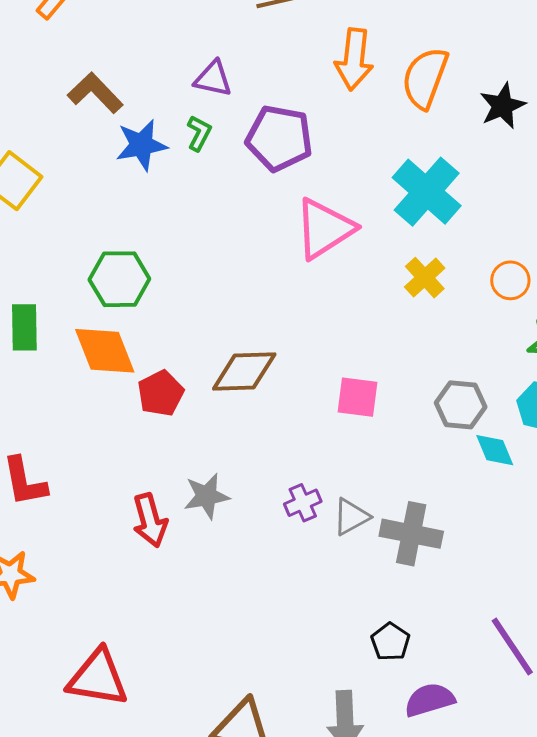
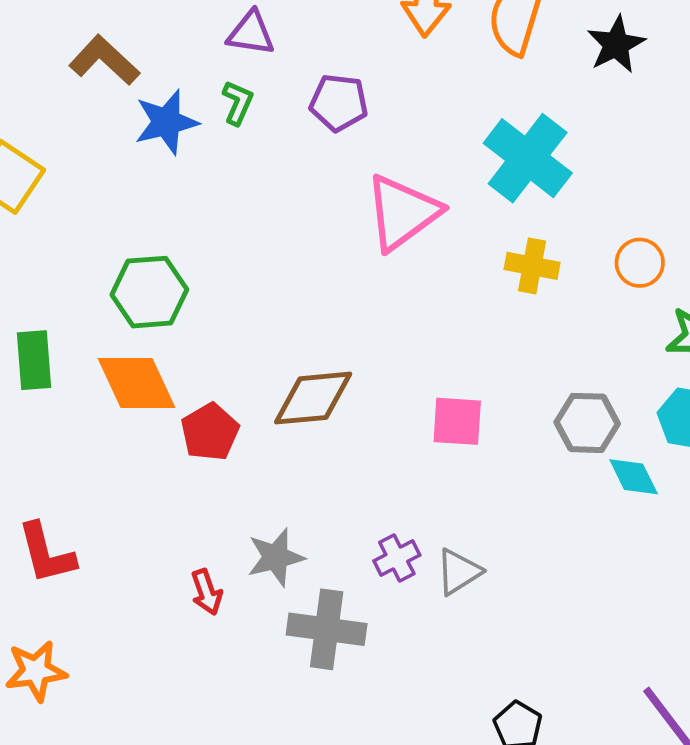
purple pentagon: (279, 138) -> (339, 103), size x0.7
yellow cross: (425, 278) -> (532, 266), turned -33
red arrow: (150, 520) -> (207, 592), size x0.7
gray cross: (411, 534) -> (327, 629), moved

